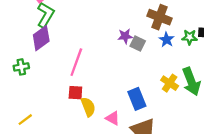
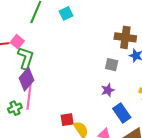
purple star: (125, 36) -> (108, 90), moved
pink line: (76, 62) -> (29, 97), moved

